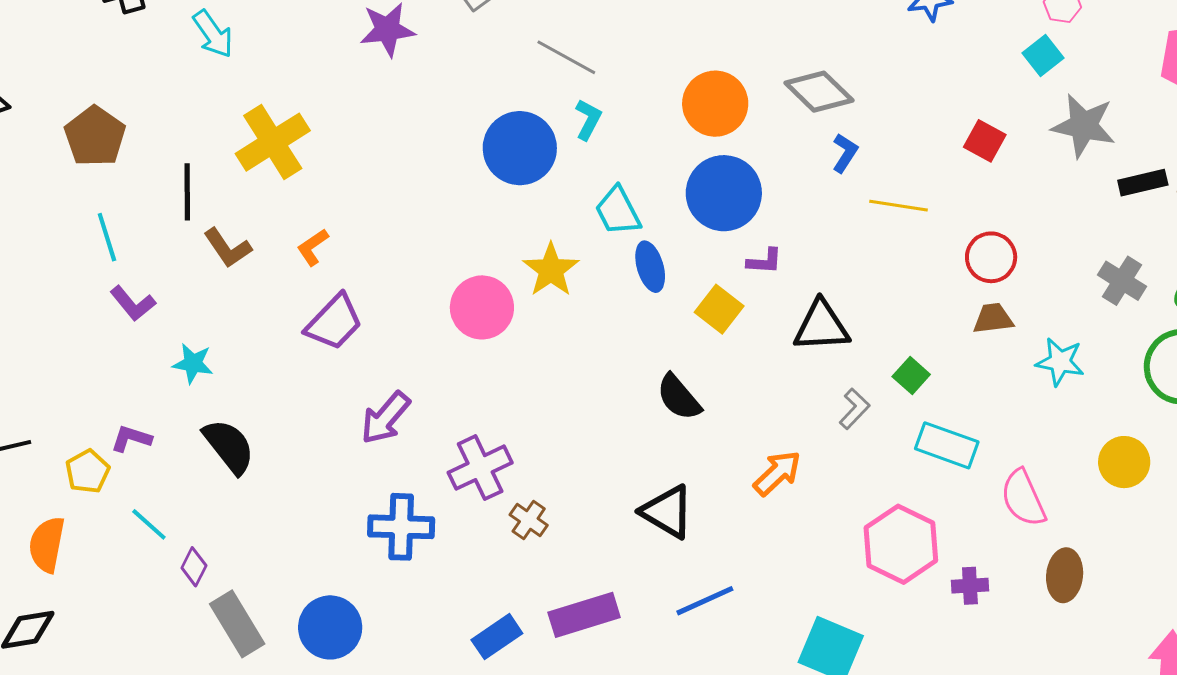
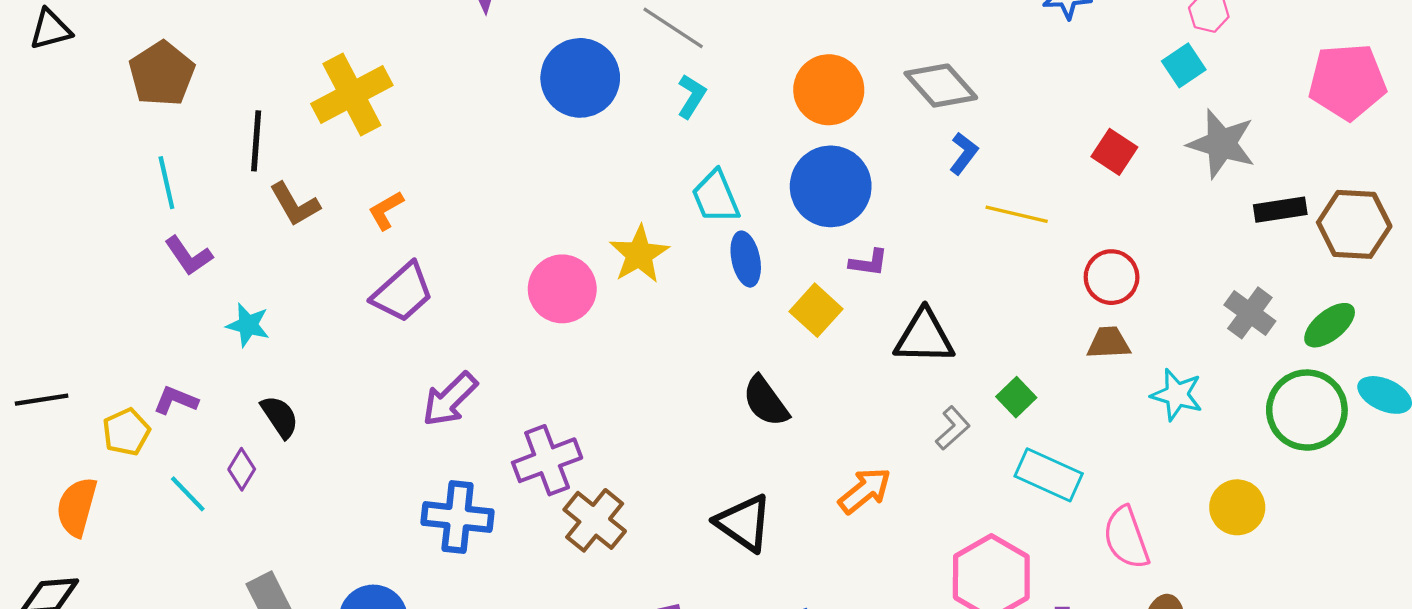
blue circle: (520, 148) -> (580, 78), moved
black semicircle: (229, 446) -> (280, 417), size x0.7
brown cross: (529, 520) -> (595, 520), size x1.5
purple diamond: (194, 567) -> (242, 469), moved

